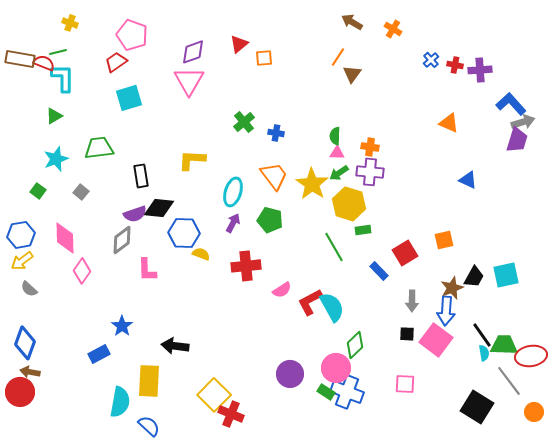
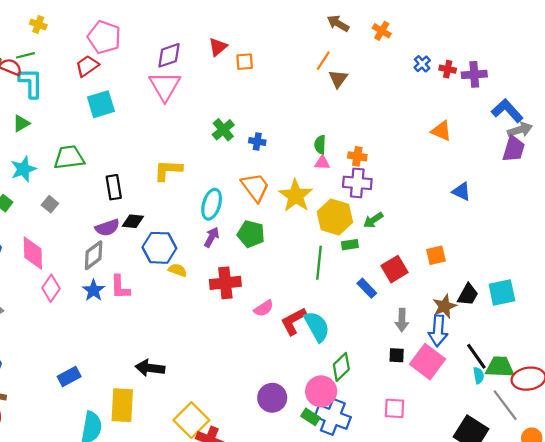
green arrow: (339, 173) -> (373, 220), moved
black diamond: (159, 208) -> (133, 221), size x0.7
green line: (334, 247) -> (319, 263), turned 36
blue star: (122, 326) -> (94, 290), moved

